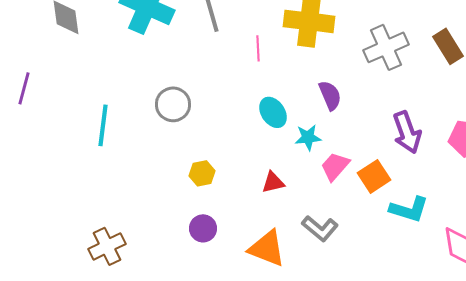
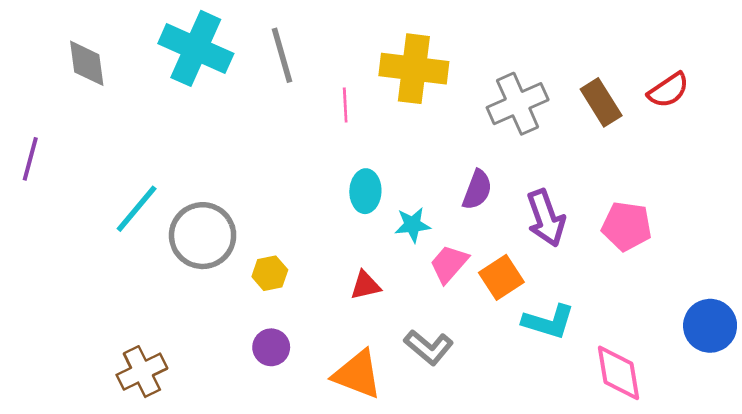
purple semicircle: (330, 95) -> (477, 190), moved, turned 44
gray circle: (173, 104) -> (203, 236), moved, size x1.4
cyan ellipse: (273, 112) -> (365, 191), turned 36
cyan line: (103, 125) -> (137, 209), turned 33

